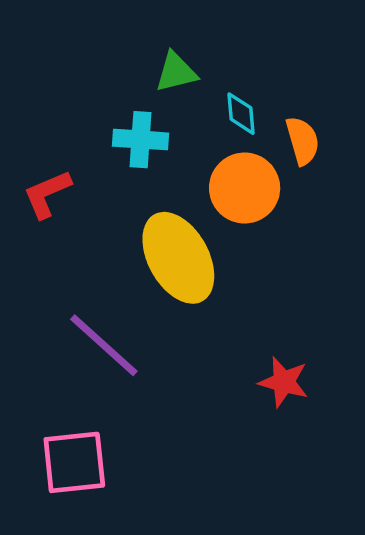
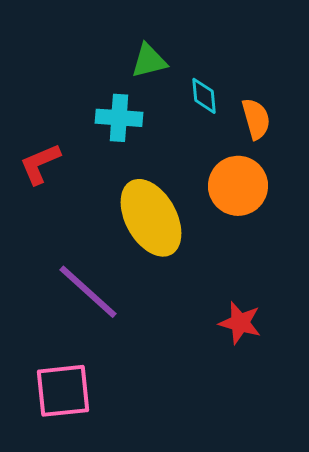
orange circle: (245, 188) -> (238, 186), moved

